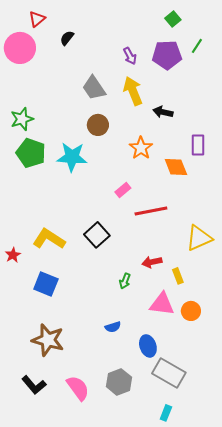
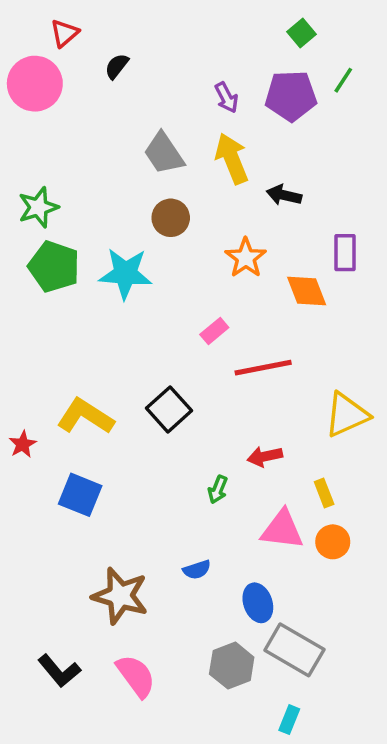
yellow rectangle: (178, 276) -> (324, 493), moved
brown star: (48, 340) -> (120, 596), moved
gray hexagon: (119, 382) -> (232, 666), moved

